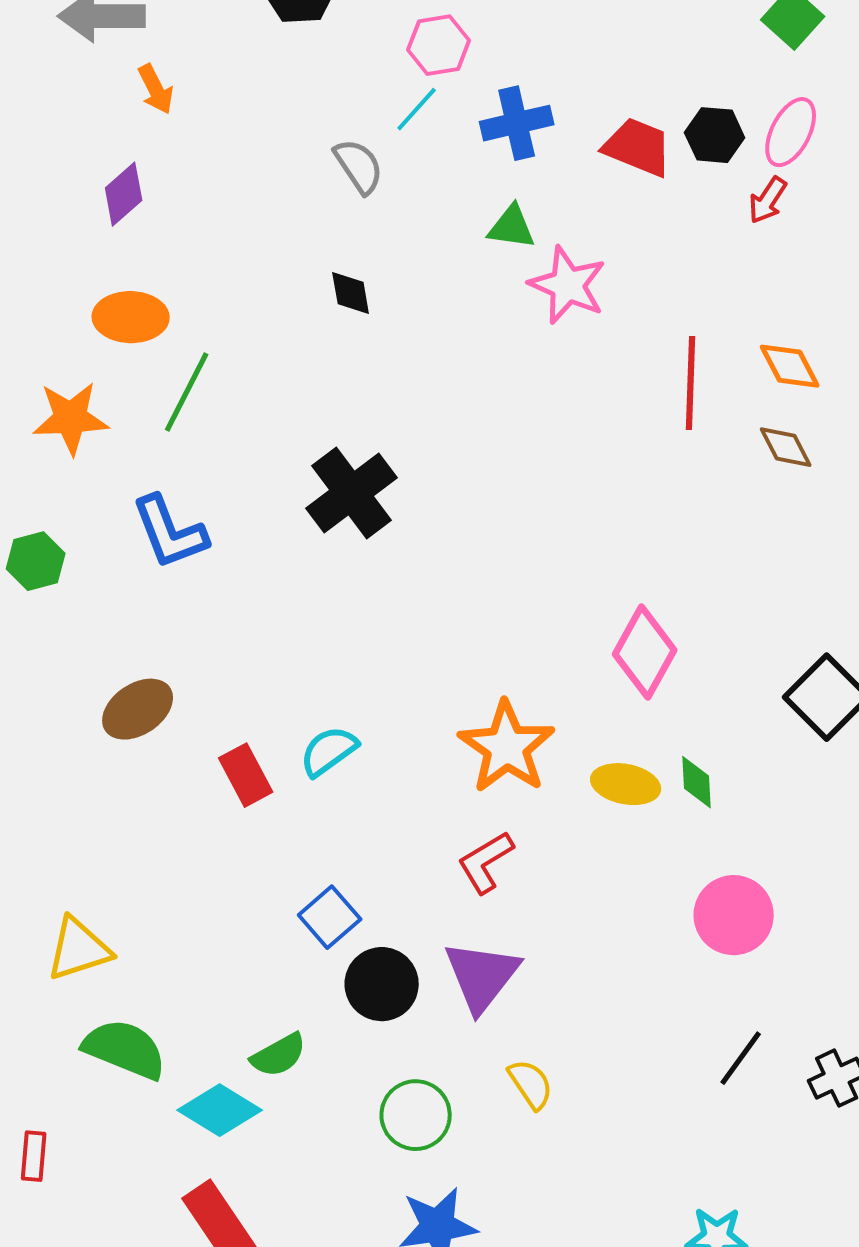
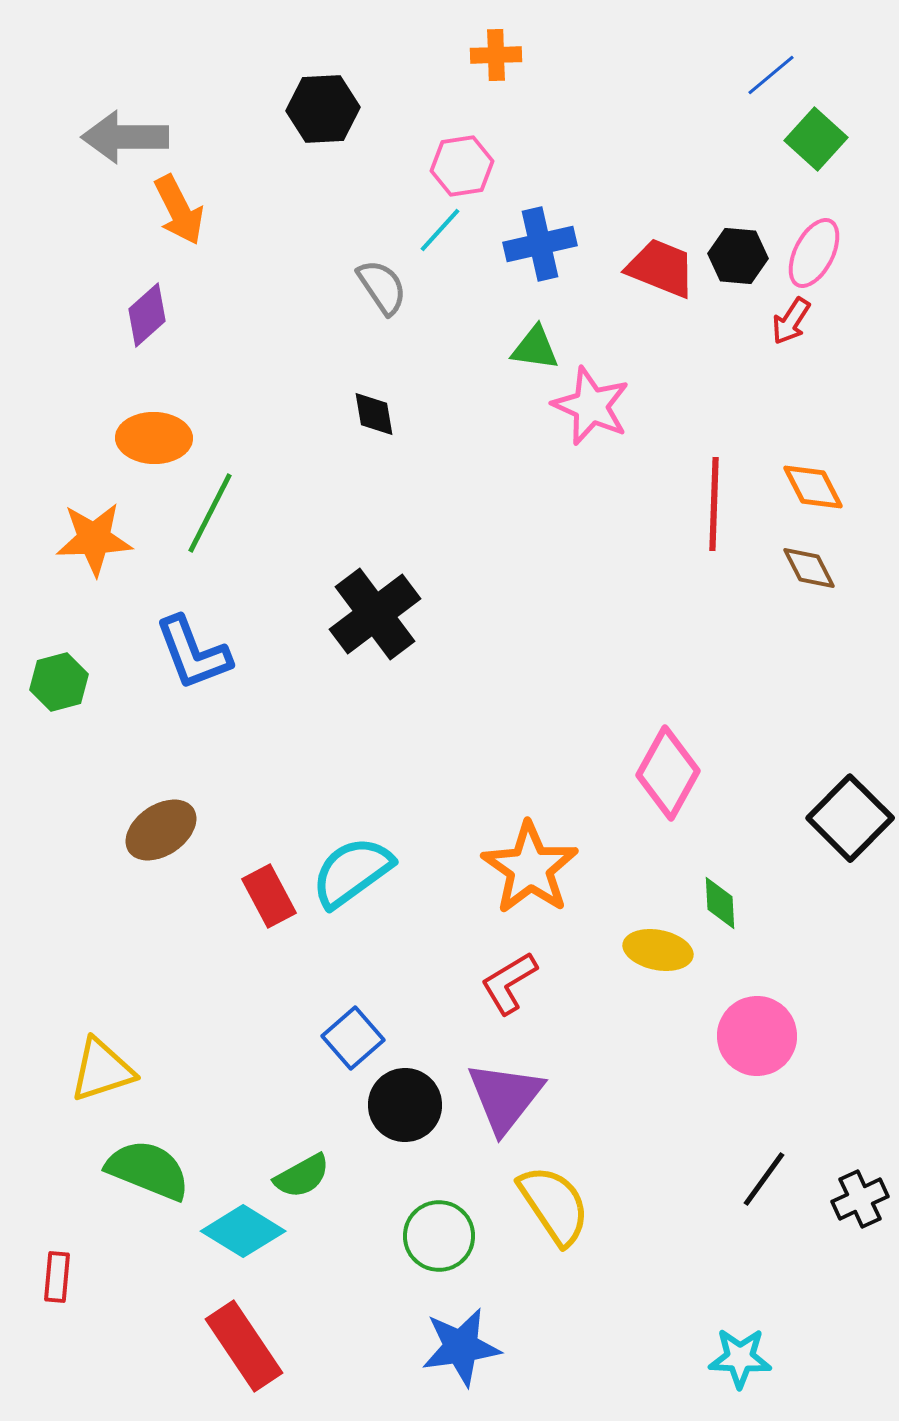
orange arrow: (156, 89) -> (179, 210), size x1.4
cyan semicircle: (329, 751) -> (352, 872), size x1.4
yellow ellipse: (626, 784) -> (658, 950), moved
yellow semicircle: (531, 1084) -> (554, 1205), size x1.6

